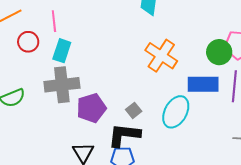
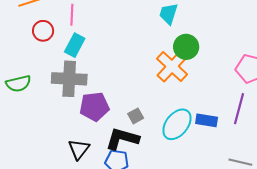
green circle: (219, 52) -> (186, 47), moved
blue rectangle: (203, 84) -> (207, 120), moved, size x0.7

